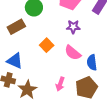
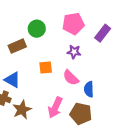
orange square: (47, 45) -> (46, 68), turned 32
pink arrow: (60, 84) -> (55, 107), size x1.5
brown pentagon: (86, 88) -> (81, 114), turned 30

